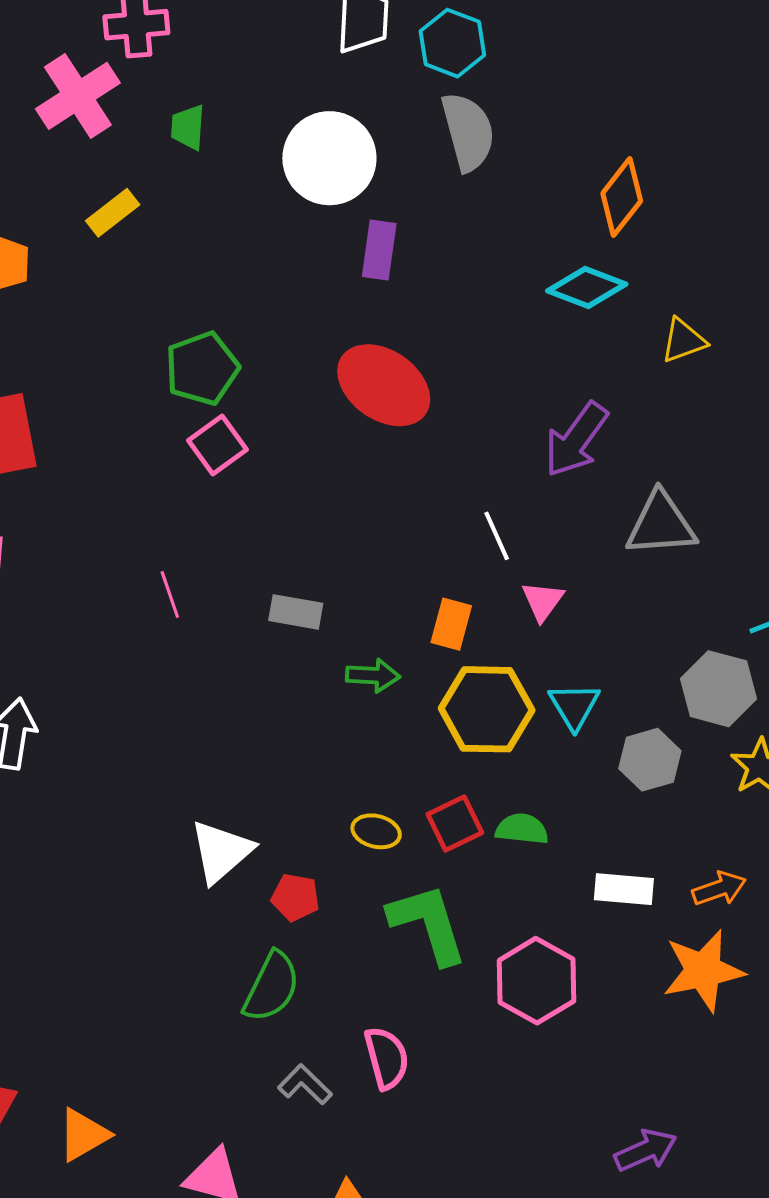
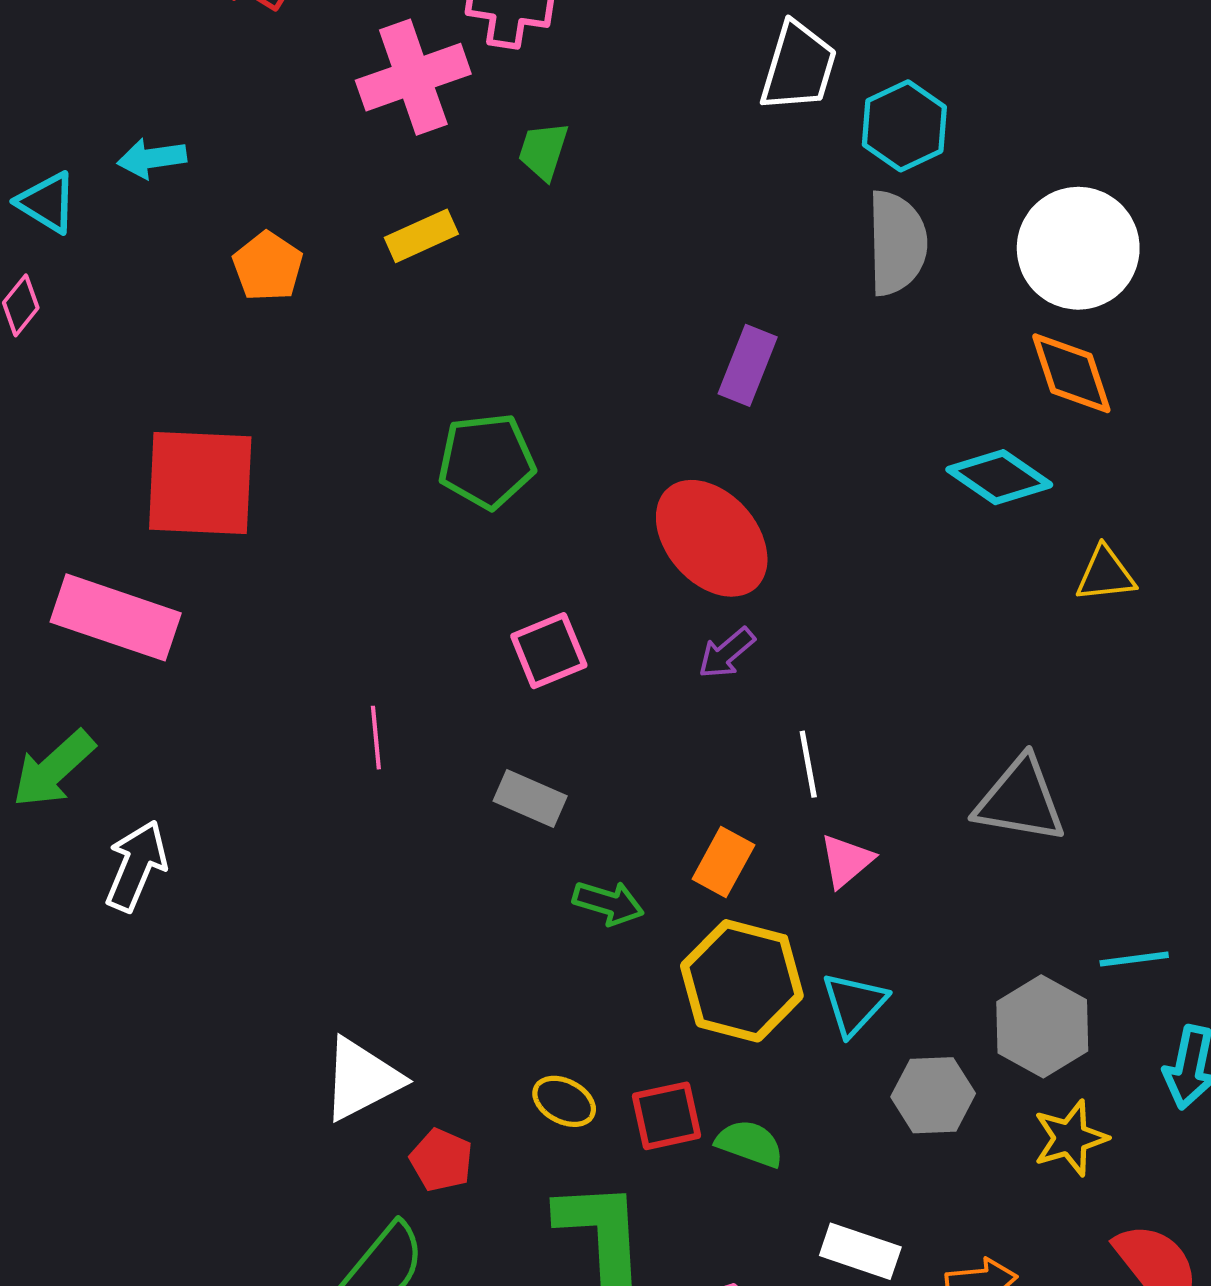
white circle: (329, 158) -> (1078, 248), moved
orange diamond: (622, 197) -> (1071, 373), turned -70
purple arrow: (576, 440) -> (726, 653), moved, size x0.6
pink square: (218, 445) -> (549, 651), moved

